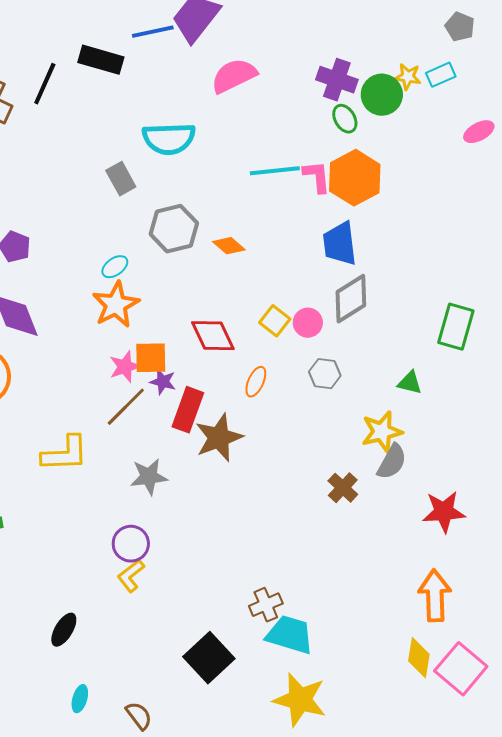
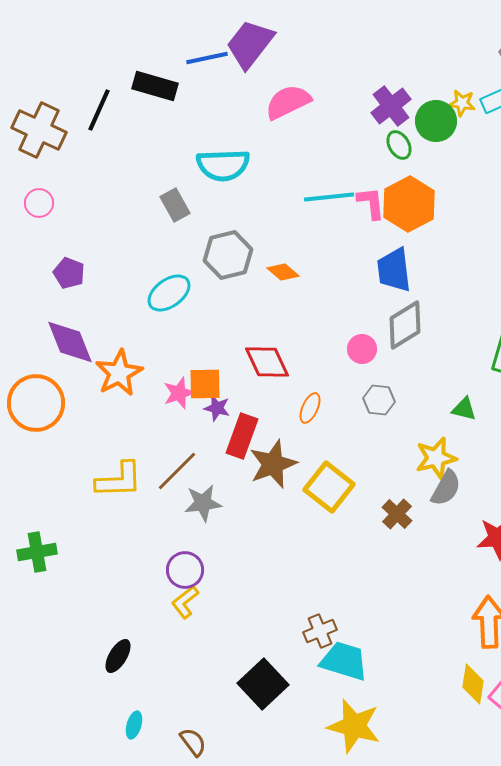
purple cross: (337, 80) -> (391, 106), turned 33
cyan ellipse: (115, 267) -> (169, 293), size x1.6
orange star: (116, 305) -> (119, 373), moved
yellow square: (275, 321) -> (329, 487), moved, size x1.6
brown line: (126, 407) -> (177, 471), moved

